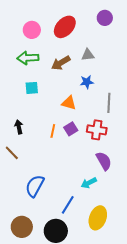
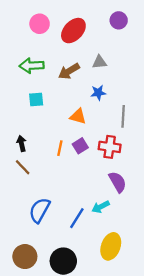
pink circle: (32, 30) -> (40, 24), moved
brown line: (12, 153) -> (23, 167), moved
blue line: (68, 205) -> (77, 218), moved

